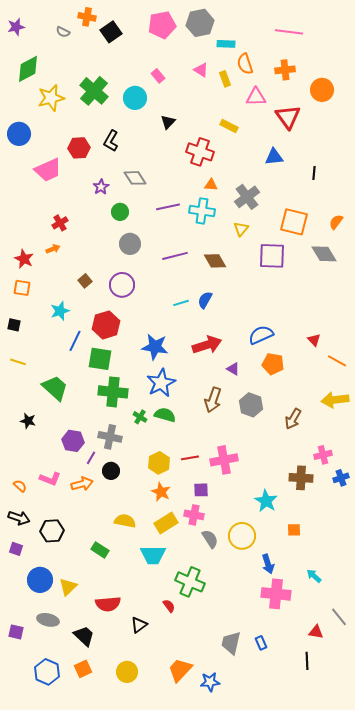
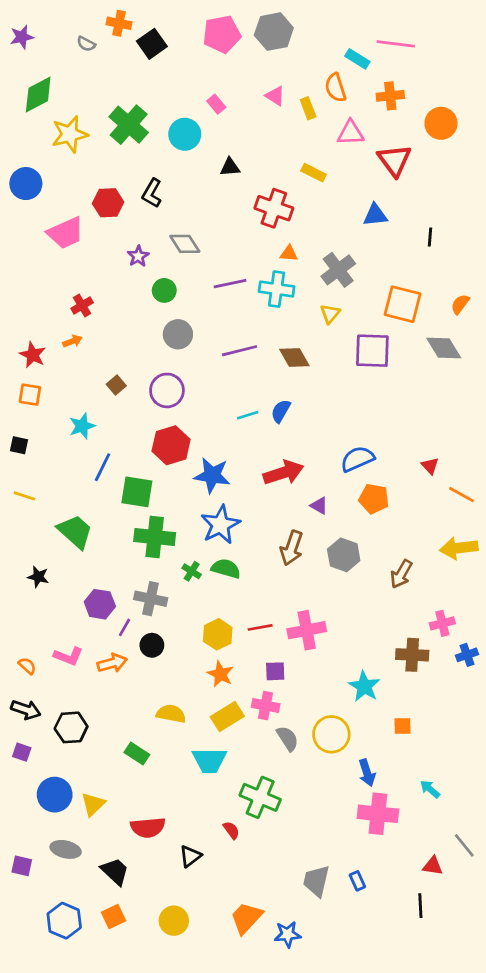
cyan rectangle: (226, 44) -> (357, 59), moved, turned 30
black triangle: (168, 122) -> (230, 167), turned 42
red hexagon: (106, 325) -> (171, 445), moved

